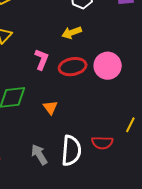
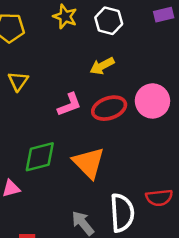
pink L-shape: (42, 59) -> (69, 105), turned 55
orange triangle: (50, 108) -> (89, 163), size x1.8

